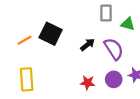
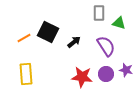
black arrow: (88, 45) -> (74, 42), moved
red star: (88, 83) -> (82, 77), size x1.5

